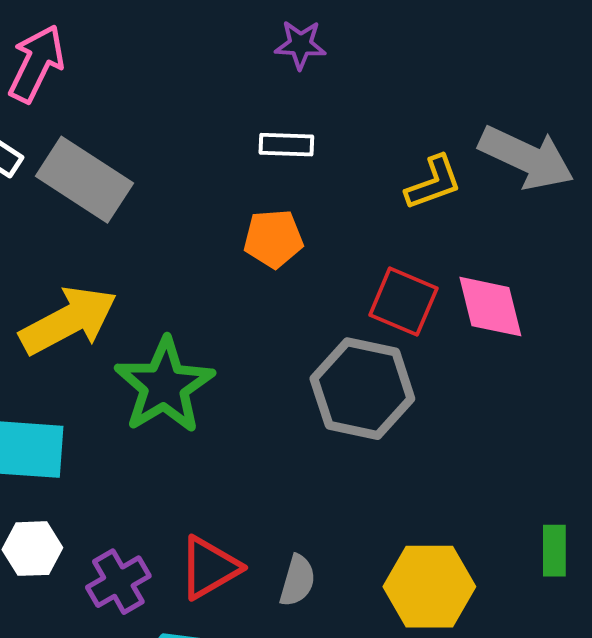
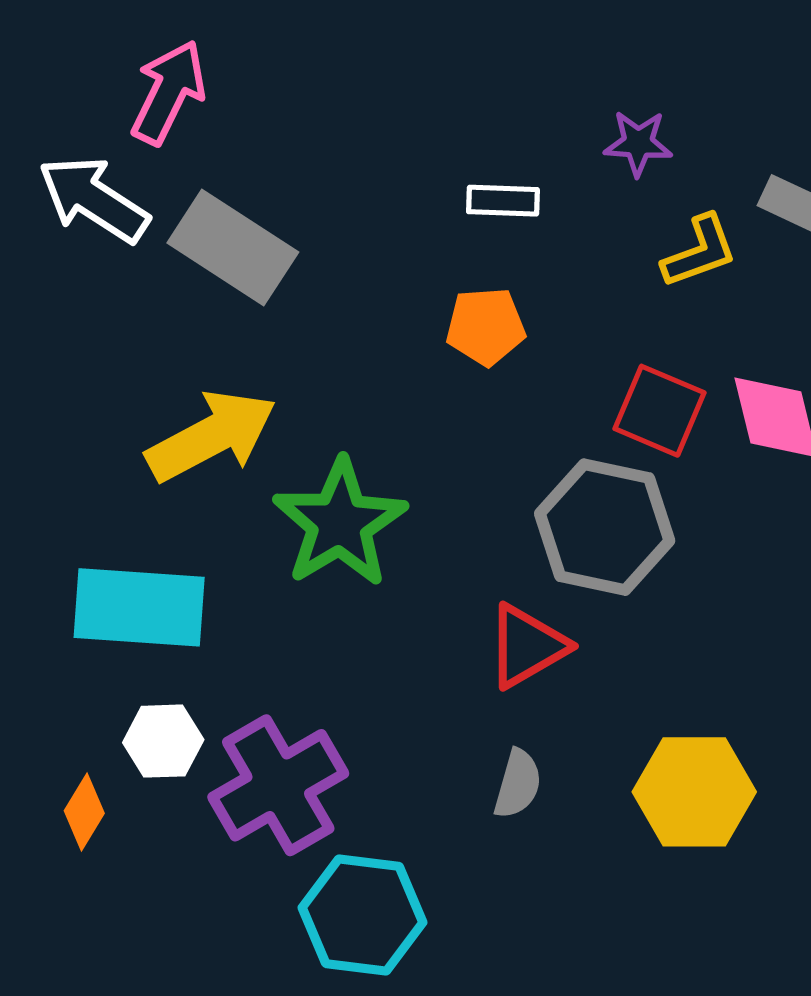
purple star: (300, 45) -> (638, 143), moved
red triangle: (209, 568) -> (527, 646), moved
purple cross: (118, 582) -> (278, 785), size x1.6

